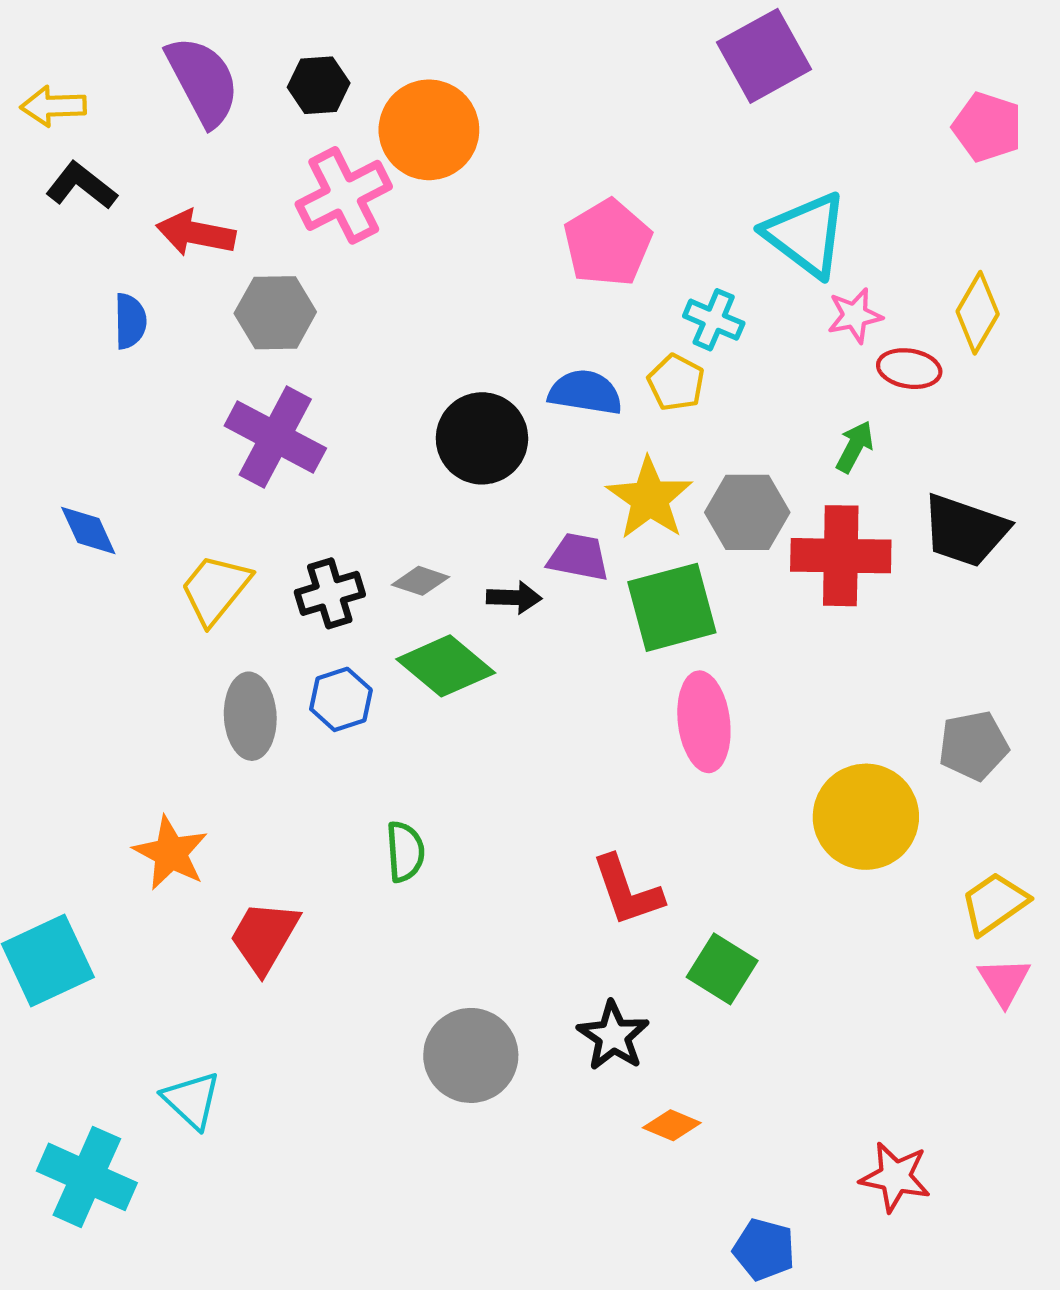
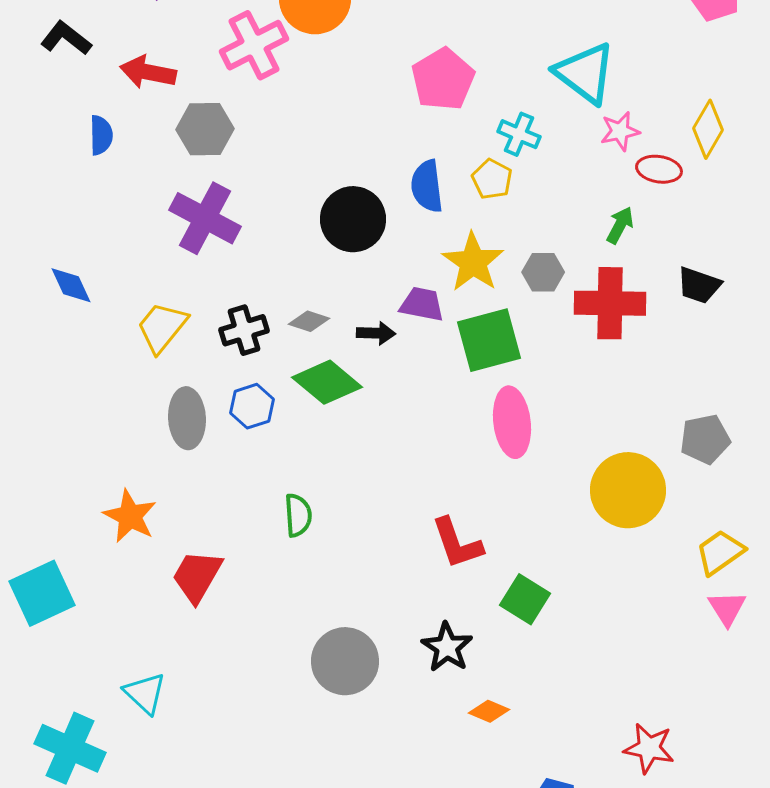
blue semicircle: (585, 392) -> (427, 186), turned -106
gray hexagon: (747, 512) -> (543, 272), size x0.7
black trapezoid: (965, 531) -> (699, 285), size x0.7

